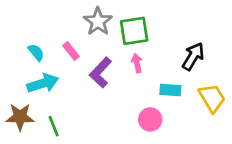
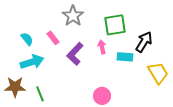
green square: (134, 31) -> (115, 25), moved
cyan rectangle: (170, 90) -> (125, 57), moved
pink circle: (150, 119) -> (102, 96), moved

